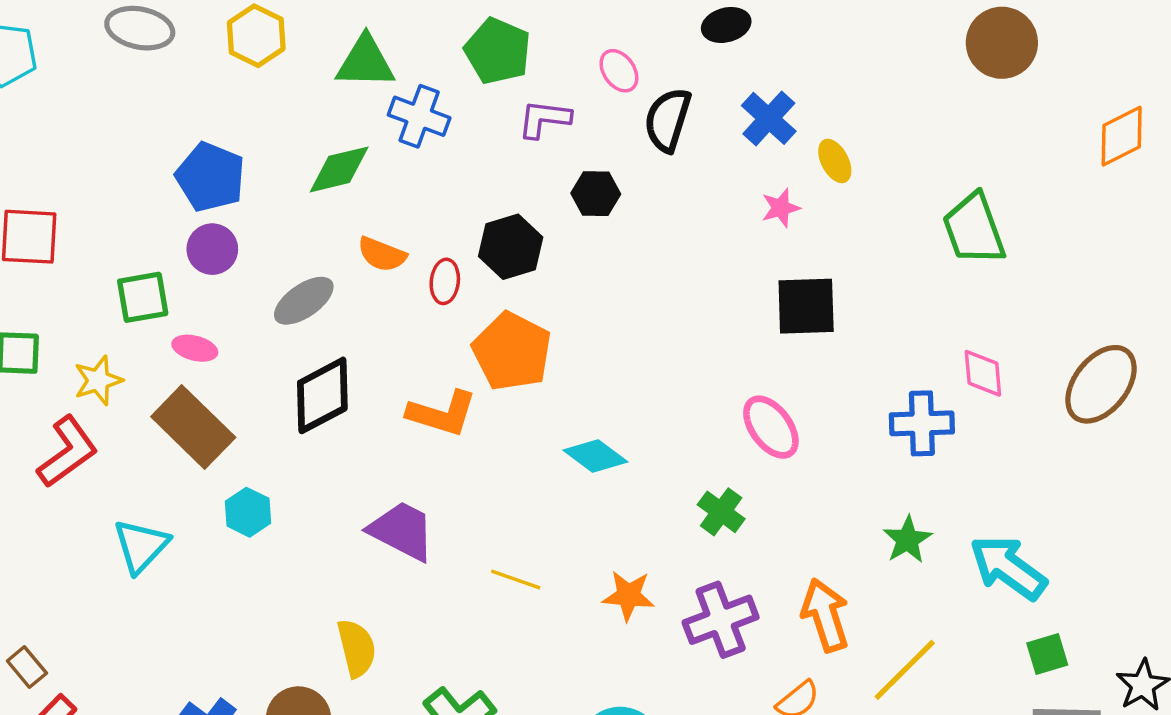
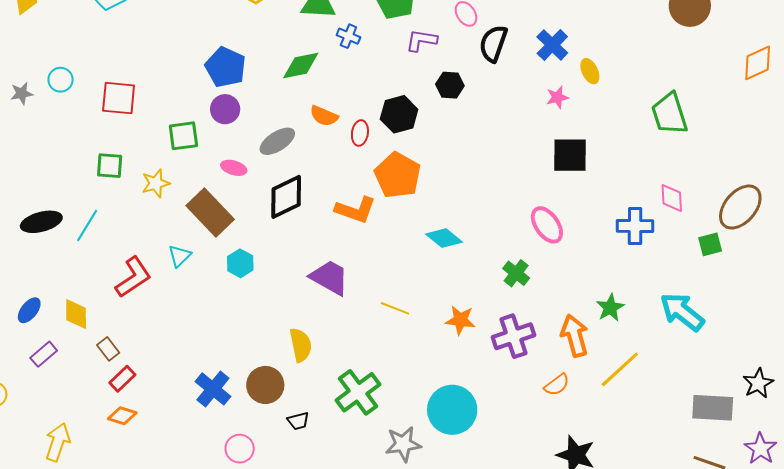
blue cross: (419, 116) -> (348, 36), size x0.7
pink ellipse: (195, 348) -> (234, 168), moved
red L-shape: (67, 452) -> (133, 277), moved
green star: (907, 540) -> (610, 308), moved
cyan triangle: (141, 546) -> (180, 256), moved, size x0.7
green square: (1047, 654) -> (710, 244), moved

